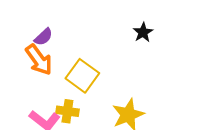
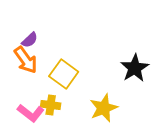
black star: (143, 32) -> (135, 68), moved, size x1.6

